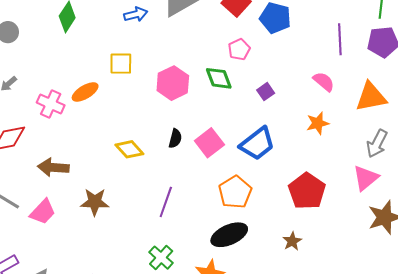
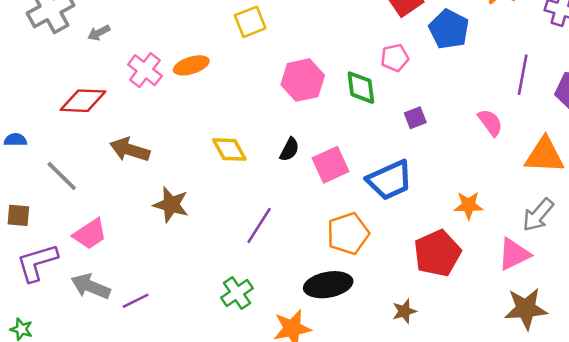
yellow square: (121, 64) -> (250, 22), moved, turned -35
orange star: (318, 123) -> (468, 205), moved
pink trapezoid: (43, 212) -> (90, 234), moved

